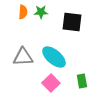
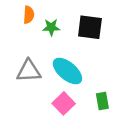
green star: (41, 12) -> (51, 27), moved

